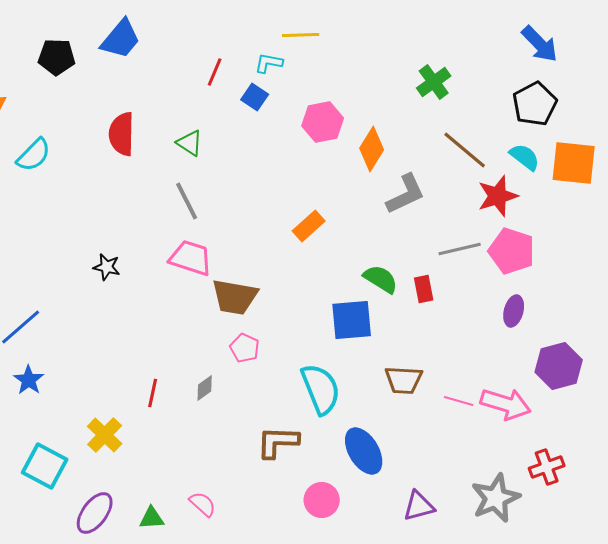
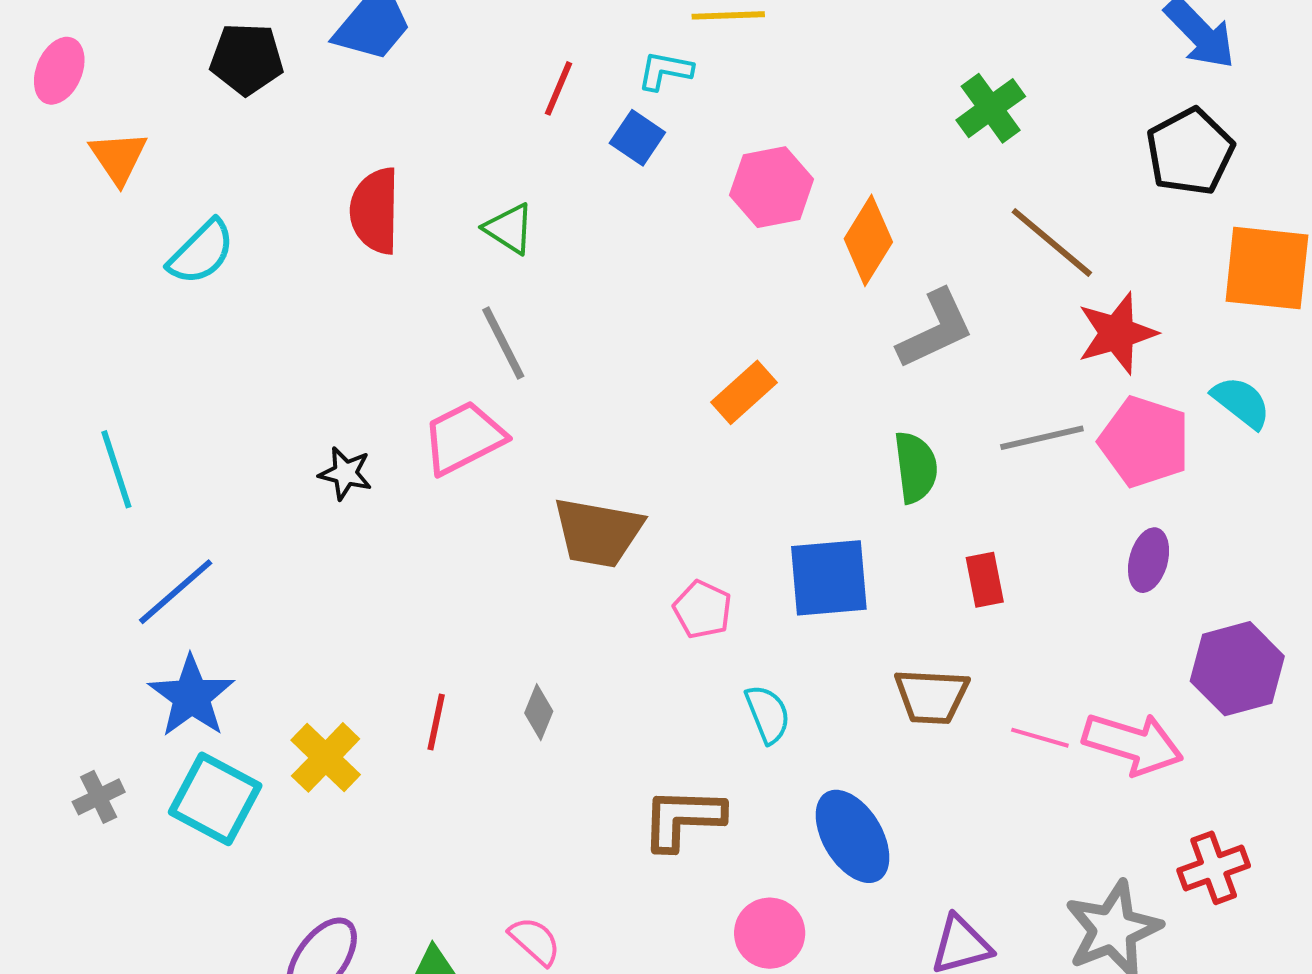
cyan semicircle: (525, 157) -> (1241, 402), moved
pink trapezoid: (191, 258) -> (464, 438), moved, turned -45
green semicircle: (381, 279) -> (916, 467), moved, turned 51
red rectangle: (424, 289) -> (985, 580), moved
pink pentagon: (245, 348) -> (703, 609), moved
blue star: (29, 380) -> (191, 696), size x1.4
gray diamond: (205, 388) -> (539, 712), turned -32
cyan semicircle: (321, 389) -> (768, 714), size x0.6
yellow cross: (105, 435) -> (326, 757), moved
cyan square: (45, 466) -> (215, 799), moved

